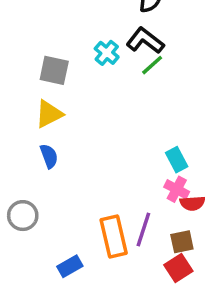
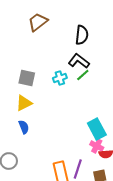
cyan cross: (107, 53) -> (60, 78), moved, turned 32
cyan rectangle: (177, 160) -> (97, 129), size x1.5

